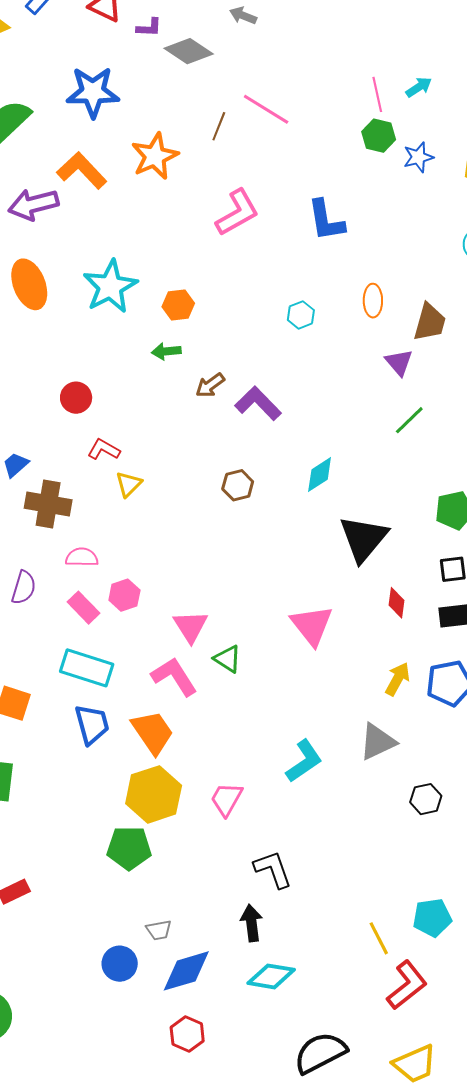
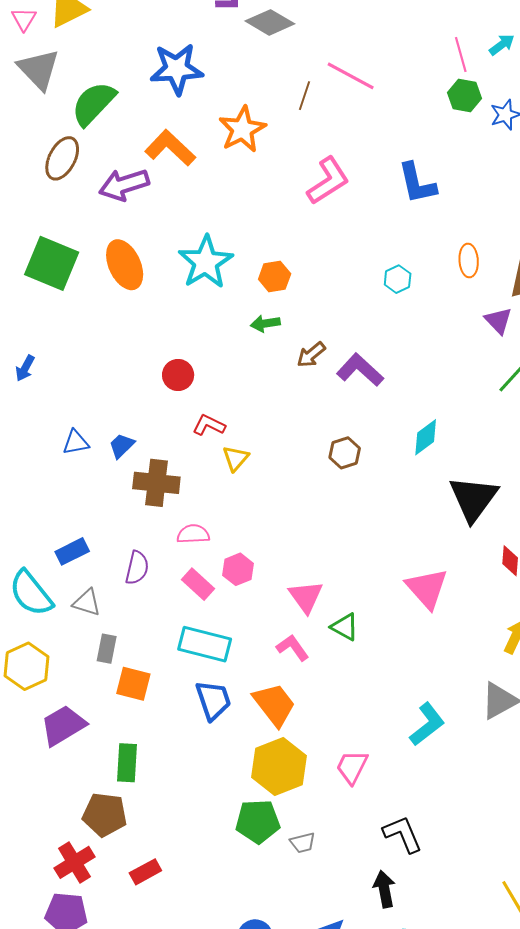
pink L-shape: (174, 677) -> (293, 648), size x0.7
gray trapezoid: (159, 930) -> (303, 843), moved

